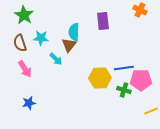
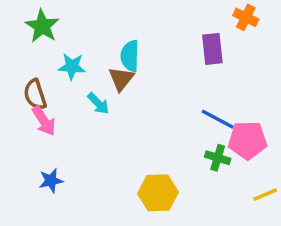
purple rectangle: (103, 21) -> (212, 49), moved
brown semicircle: (20, 43) -> (35, 95), moved
blue line: (124, 68) -> (218, 119), turned 36
yellow hexagon: (100, 78) -> (158, 193), moved

